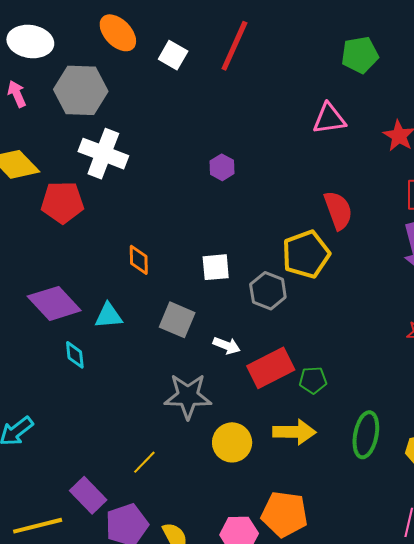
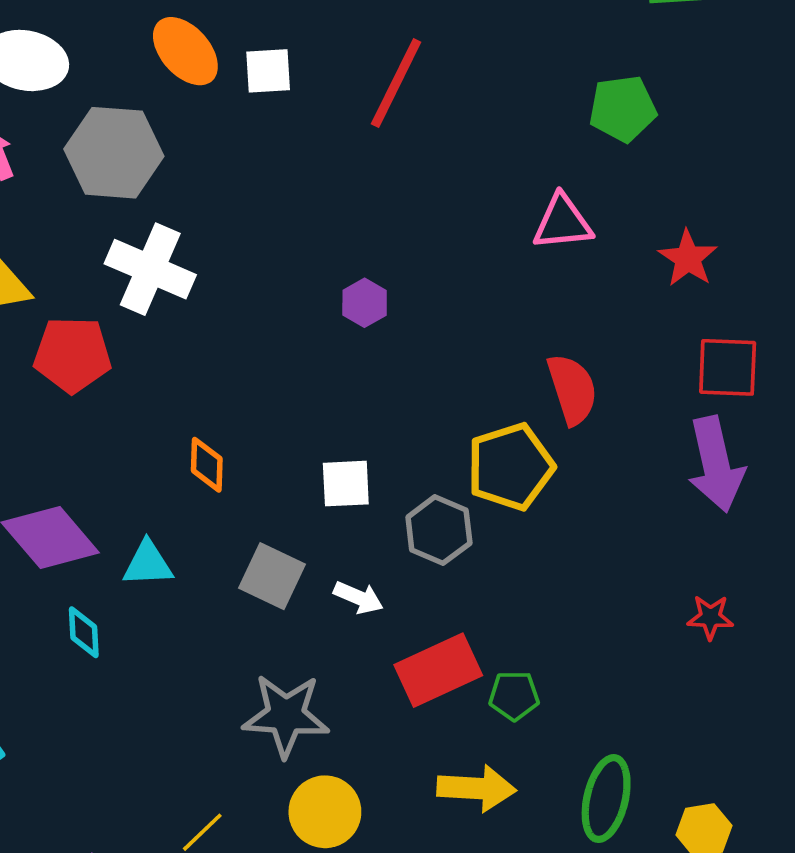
white square: (173, 55) -> (268, 71), moved, turned -36
white arrow: (227, 346) -> (358, 597), moved
yellow circle: (232, 442) -> (325, 812), moved

